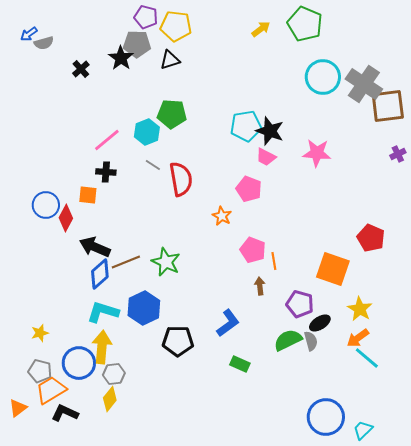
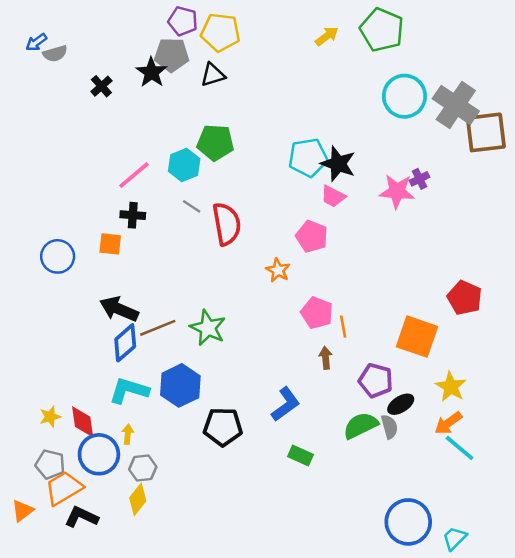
purple cross: (398, 154) -> (419, 179), moved
red diamond: (66, 218) -> (83, 422), moved, turned -36
yellow arrow: (102, 347) -> (128, 434), size x0.5

